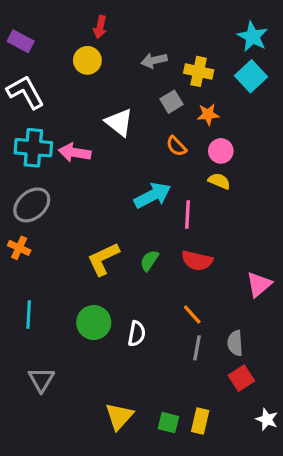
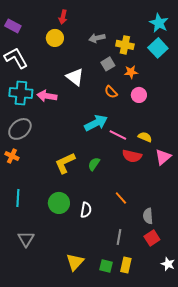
yellow semicircle: (219, 181) -> (145, 137), moved
pink line: (187, 214) -> (118, 135), turned -66
red semicircle: (197, 261) -> (132, 156), moved
pink triangle: (259, 284) -> (163, 157), moved
gray line: (197, 348) -> (119, 237), moved

